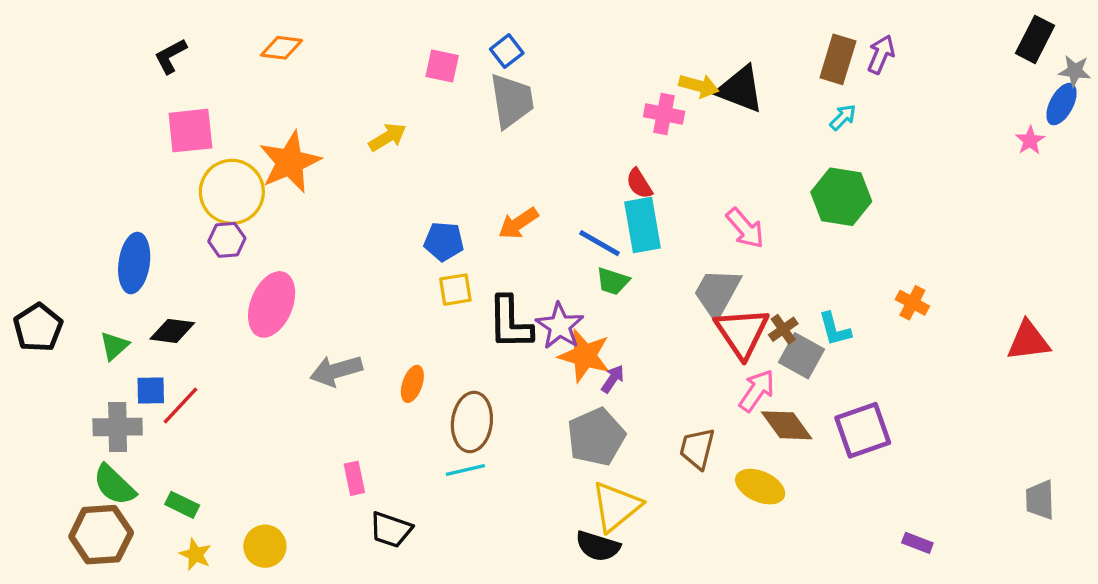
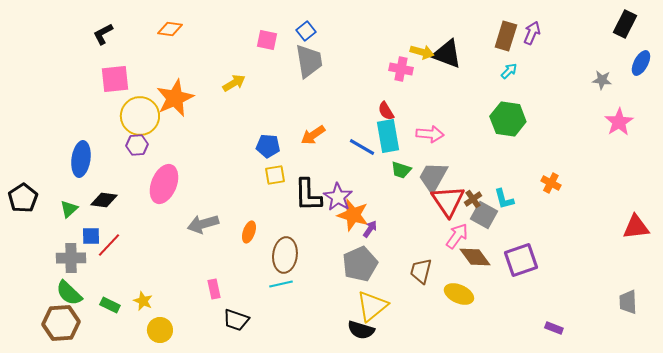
gray star: (1075, 71) -> (602, 80), moved
pink star: (1030, 140) -> (619, 122), moved, size x1.6
pink arrow: (745, 228) -> (430, 134), moved, turned -44
green trapezoid: (613, 281) -> (401, 170), moved
red triangle: (1028, 341) -> (636, 227), moved
yellow star: (195, 554) -> (143, 301), moved

